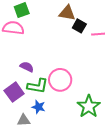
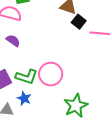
purple semicircle: (27, 67) -> (13, 41), moved

